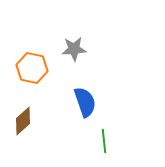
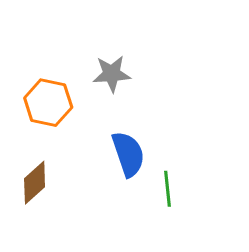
green line: (104, 141) -> (168, 189), moved

